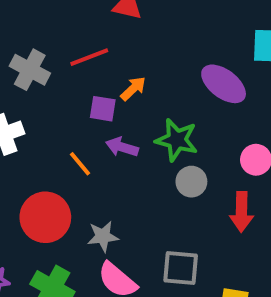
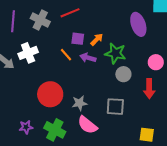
purple ellipse: (224, 84) -> (138, 24), turned 35
orange arrow: (133, 89) -> (97, 39), moved
orange line: (80, 164) -> (66, 55), moved
gray square: (181, 268) -> (115, 107), moved

